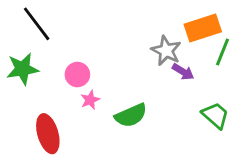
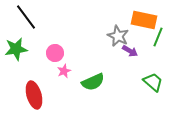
orange rectangle: (203, 28) -> (144, 20), turned 30

